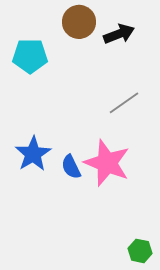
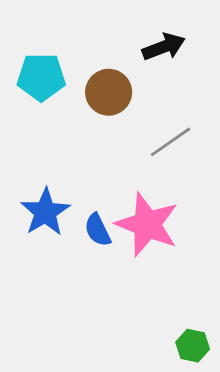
brown circle: (79, 22) -> (109, 92), moved

